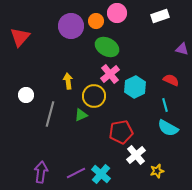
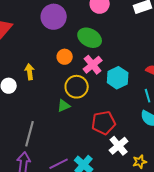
orange circle: (96, 21) -> (65, 57), moved
yellow arrow: (68, 81) -> (30, 72), moved
gray line: (50, 114) -> (30, 134), moved

